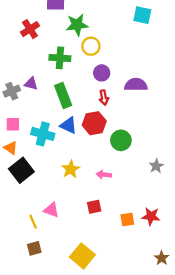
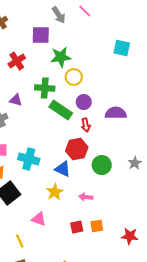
purple triangle: (31, 84) -> (16, 100), moved
green rectangle: (63, 95) -> (61, 110), moved, turned -35
blue triangle: (68, 125) -> (63, 169), moved
gray star: (156, 166) -> (135, 163), moved
pink triangle: (51, 210) -> (39, 219), moved
orange square: (127, 220) -> (97, 226), moved

